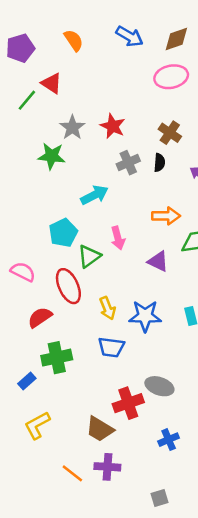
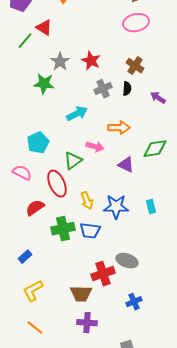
orange arrow: (166, 216) -> (119, 128), moved
cyan pentagon: (63, 233) -> (38, 143), moved
pink arrow: (118, 238) -> (95, 147), turned -60
green cross: (57, 358) -> (63, 229), moved
brown trapezoid: (100, 429) -> (81, 294), turned -30
orange line: (72, 473) -> (35, 328), moved

